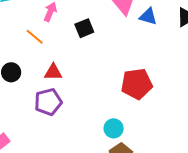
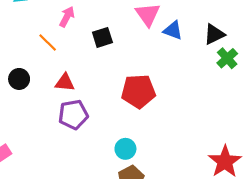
red pentagon: (137, 84) -> (138, 91), moved
purple pentagon: (48, 102) -> (73, 115), moved

